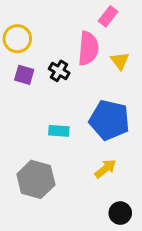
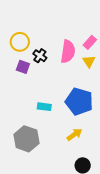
pink rectangle: (108, 16) -> (90, 42), moved
black cross: (59, 71) -> (40, 56), moved

